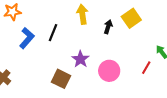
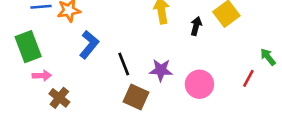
black line: (53, 33) -> (124, 64), moved, turned -42
purple star: (80, 59) -> (161, 70), turned -30

